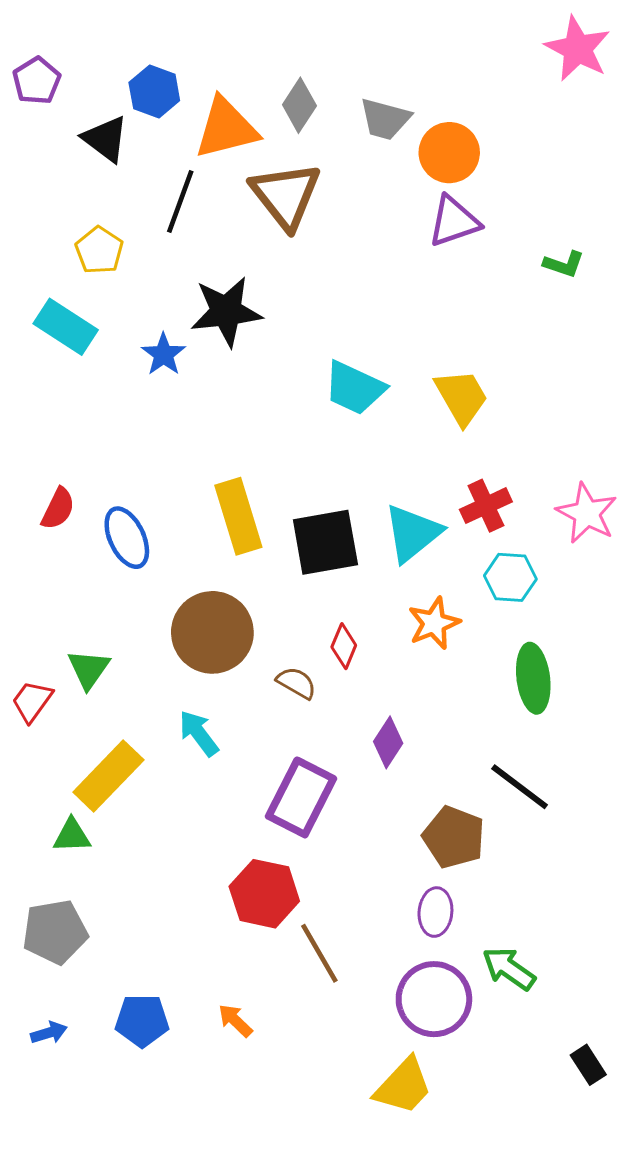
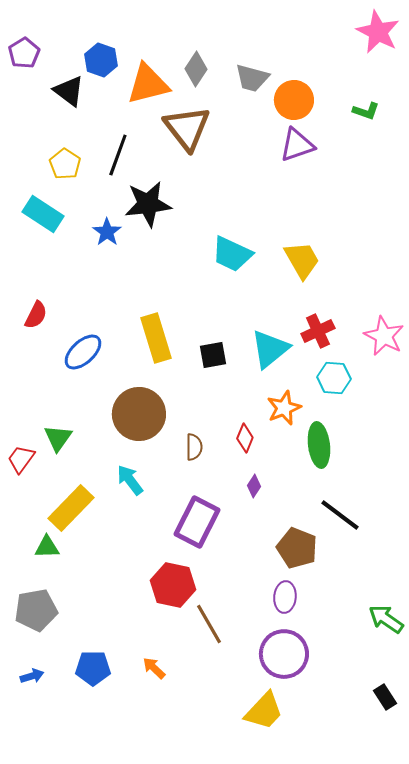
black line: (180, 202) -> (118, 155), moved
green L-shape: (564, 264) -> (366, 111), moved
red semicircle: (58, 509) -> (36, 315), moved
blue ellipse: (127, 538) -> (83, 352), turned 72
black square: (325, 542) -> (213, 355), size x0.6
red diamond: (344, 646) -> (245, 438), moved
green ellipse: (533, 678) -> (319, 445), moved
brown semicircle: (296, 683) -> (194, 447), turned 60
purple diamond: (388, 742) -> (254, 486), size x0.7
green arrow: (509, 969) -> (386, 619), moved

